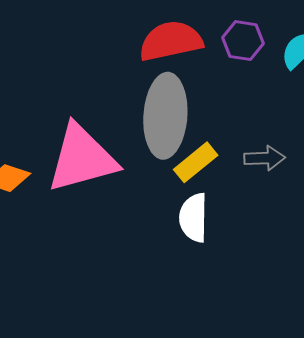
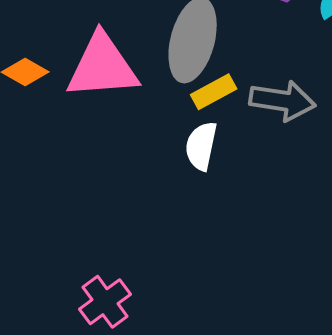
gray arrow: (265, 158) -> (282, 101), size x1.6

